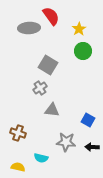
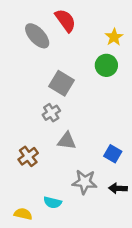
gray ellipse: (29, 28) -> (37, 36), turned 50
yellow star: (79, 29) -> (114, 37), moved
brown cross: (18, 133) -> (28, 156), moved, turned 35

